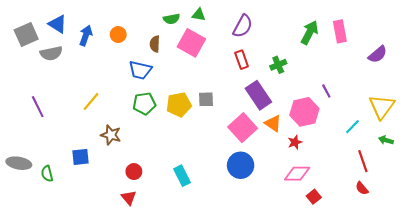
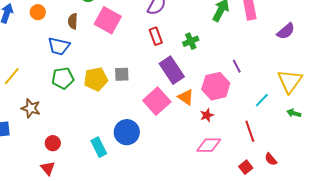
red line: (363, 161) -> (250, 131), moved
blue circle: (241, 165) -> (127, 132), moved
red square: (314, 197) -> (246, 167), moved

